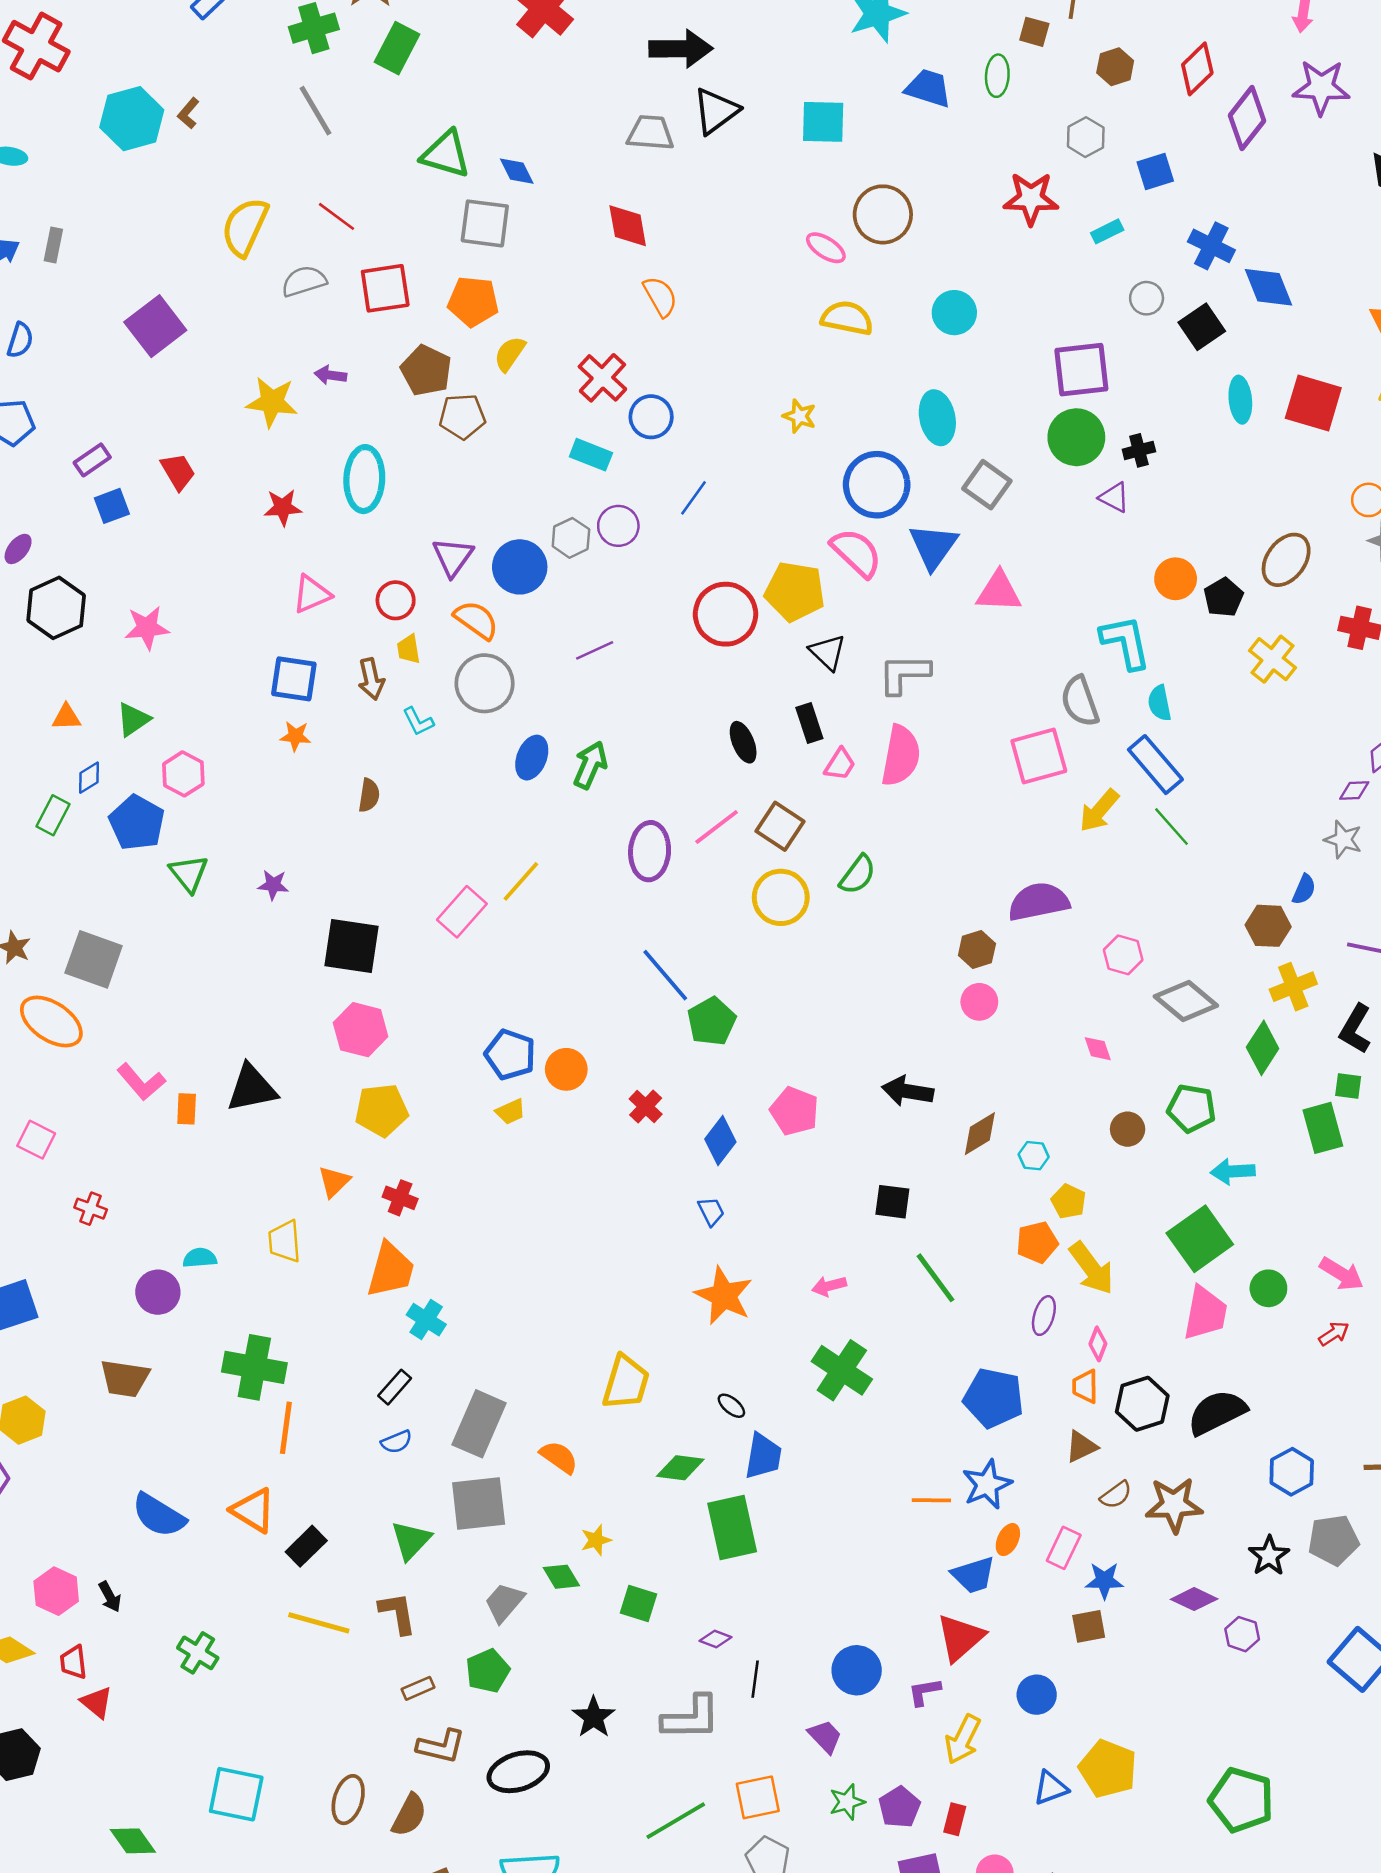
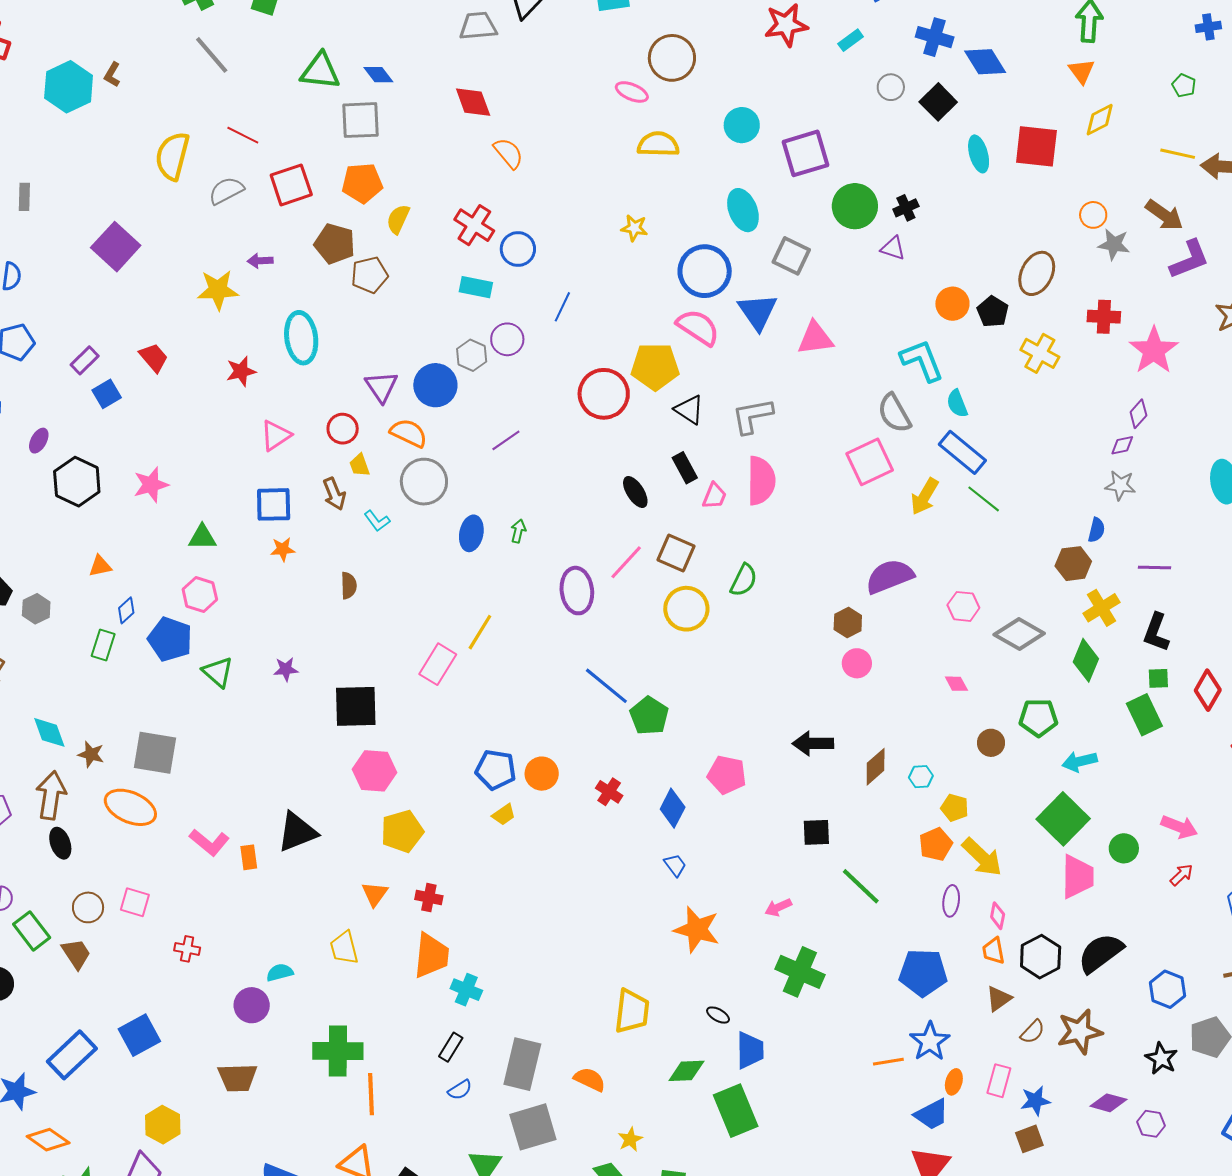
purple square: (1081, 370) -> (806, 153), moved
green triangle: (133, 720) -> (202, 537), moved, turned 44
green arrow: (590, 765) -> (518, 531), size x0.6

